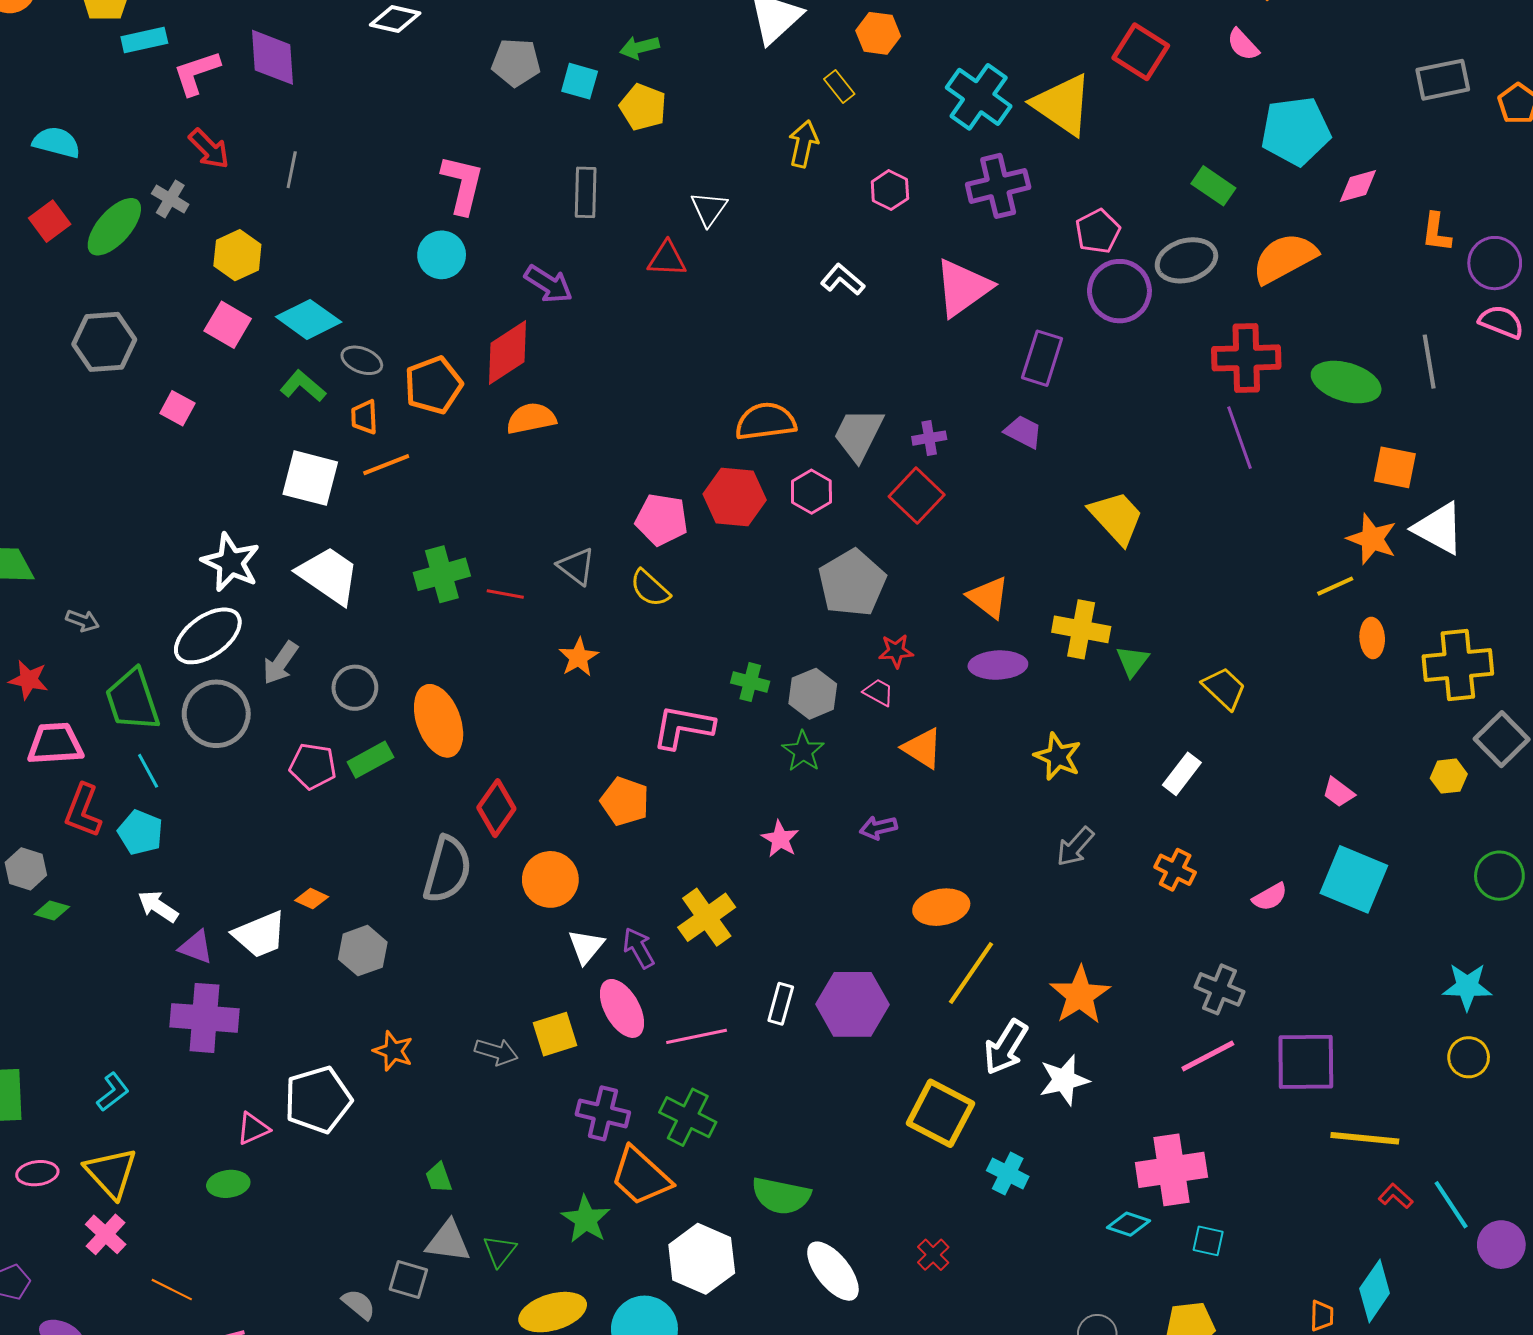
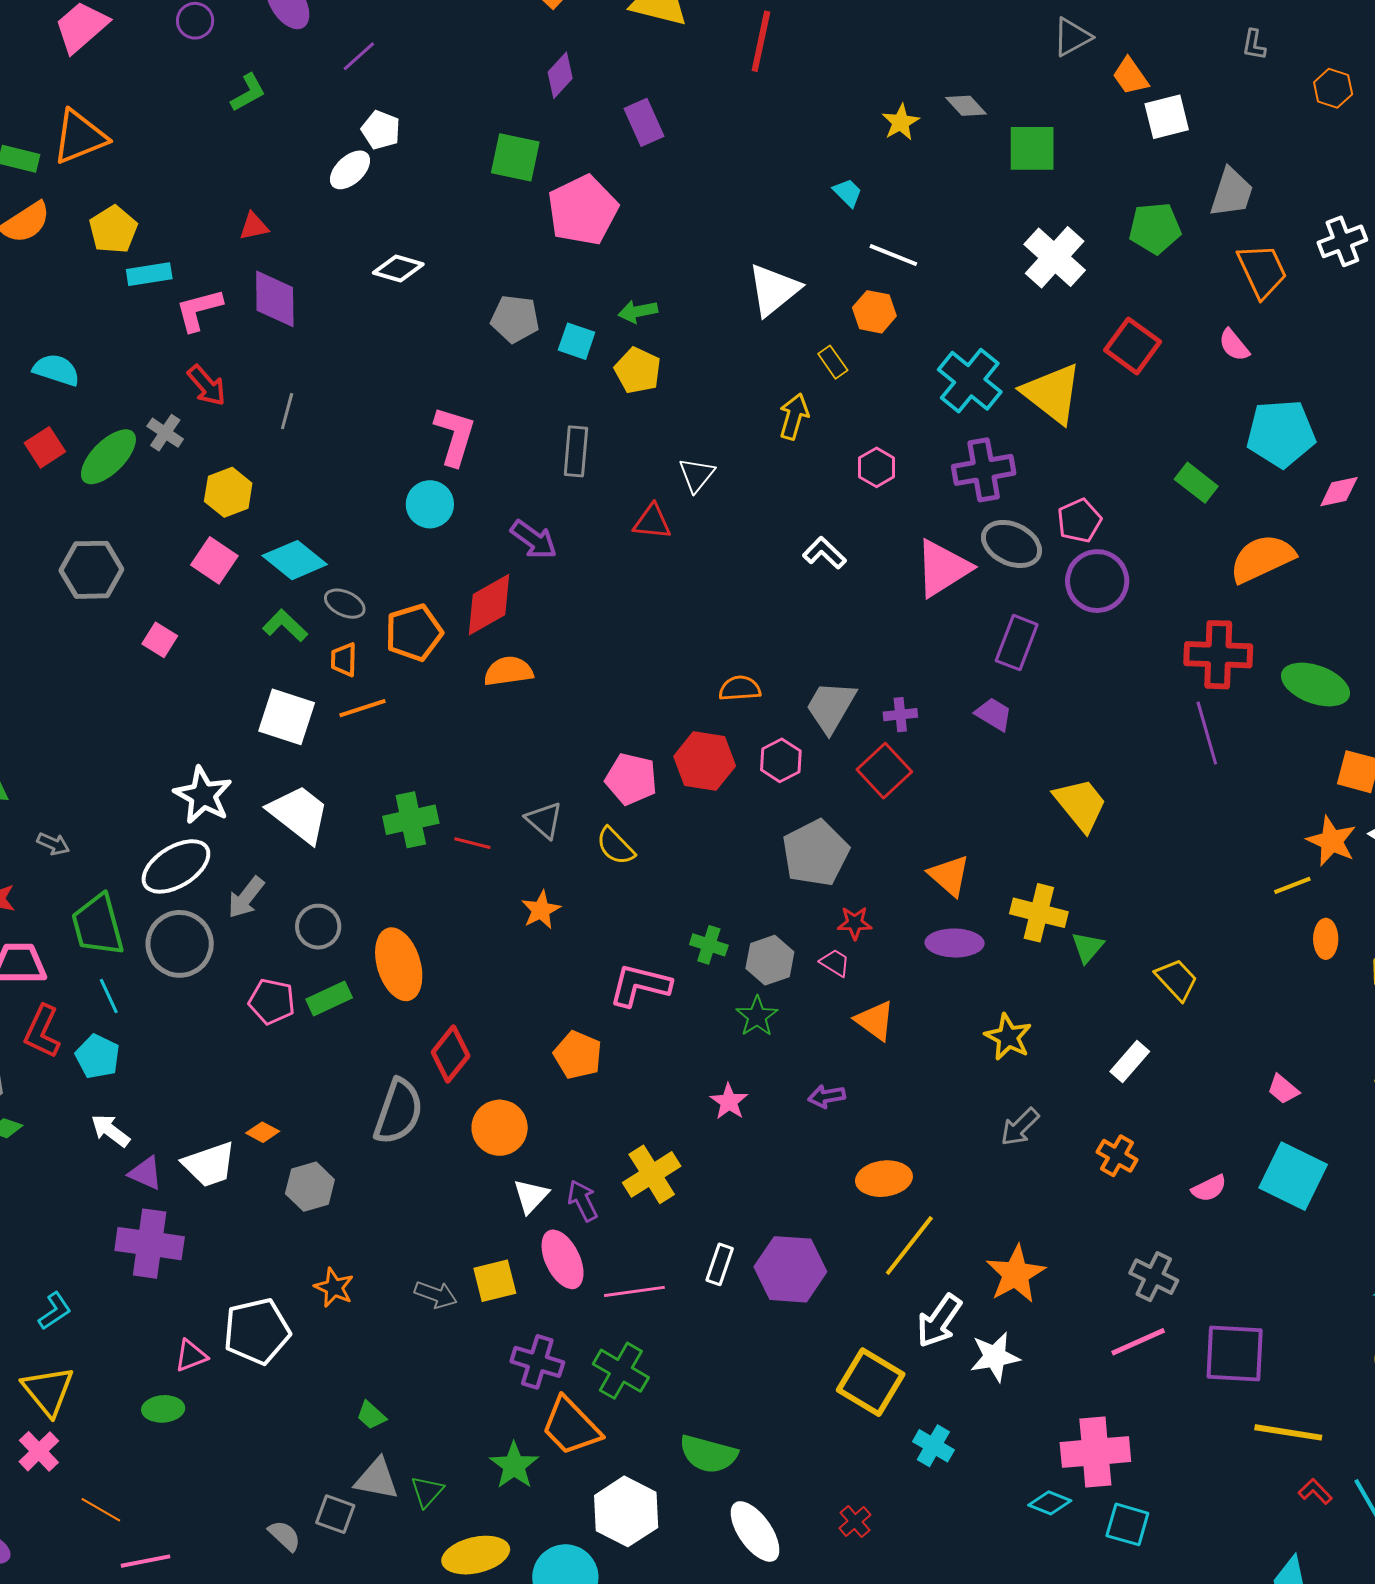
gray ellipse: (1186, 260) -> (1012, 544), moved, turned 38
orange semicircle: (766, 421) -> (740, 688), size x0.7
green trapezoid: (439, 1178) -> (371, 1415), turned -32
cyan square: (1208, 1241) -> (1127, 1524), size x1.4

